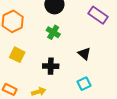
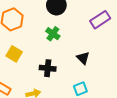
purple rectangle: (98, 15) -> (100, 20), turned -72

